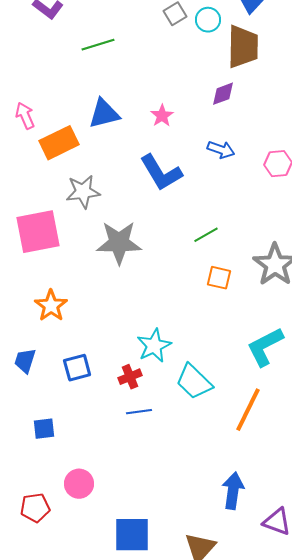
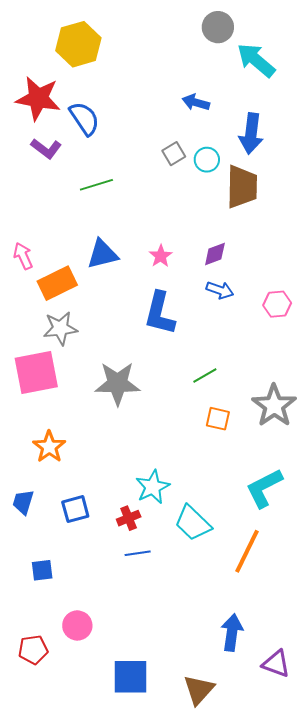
purple diamond: (223, 94) -> (215, 254), moved
blue L-shape: (161, 173) -> (160, 313), turned 45
gray star: (83, 192) -> (60, 328), moved

